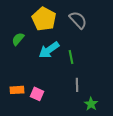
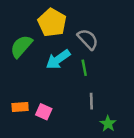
gray semicircle: (78, 20) -> (88, 39), moved
green semicircle: (18, 39) -> (21, 46), size x1.5

